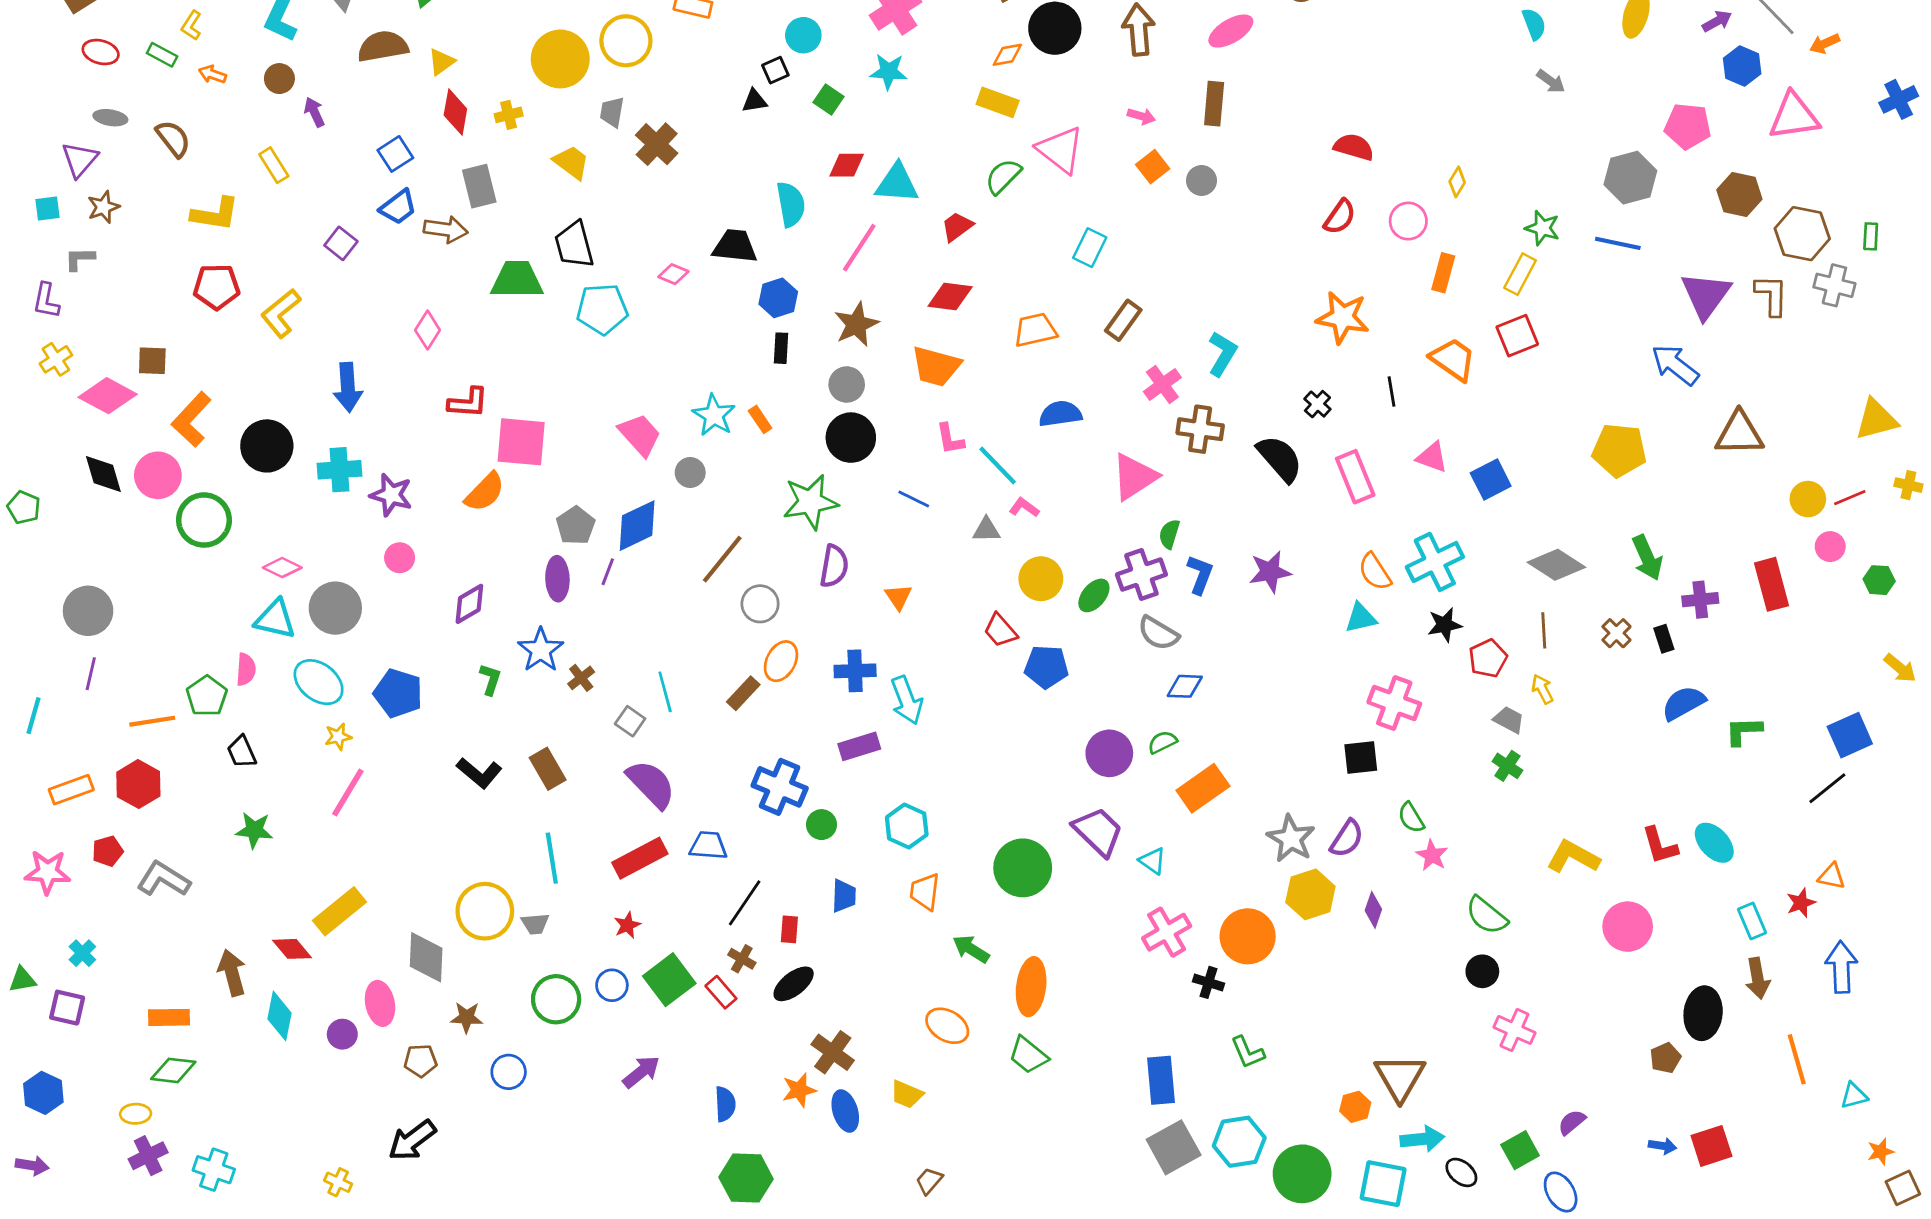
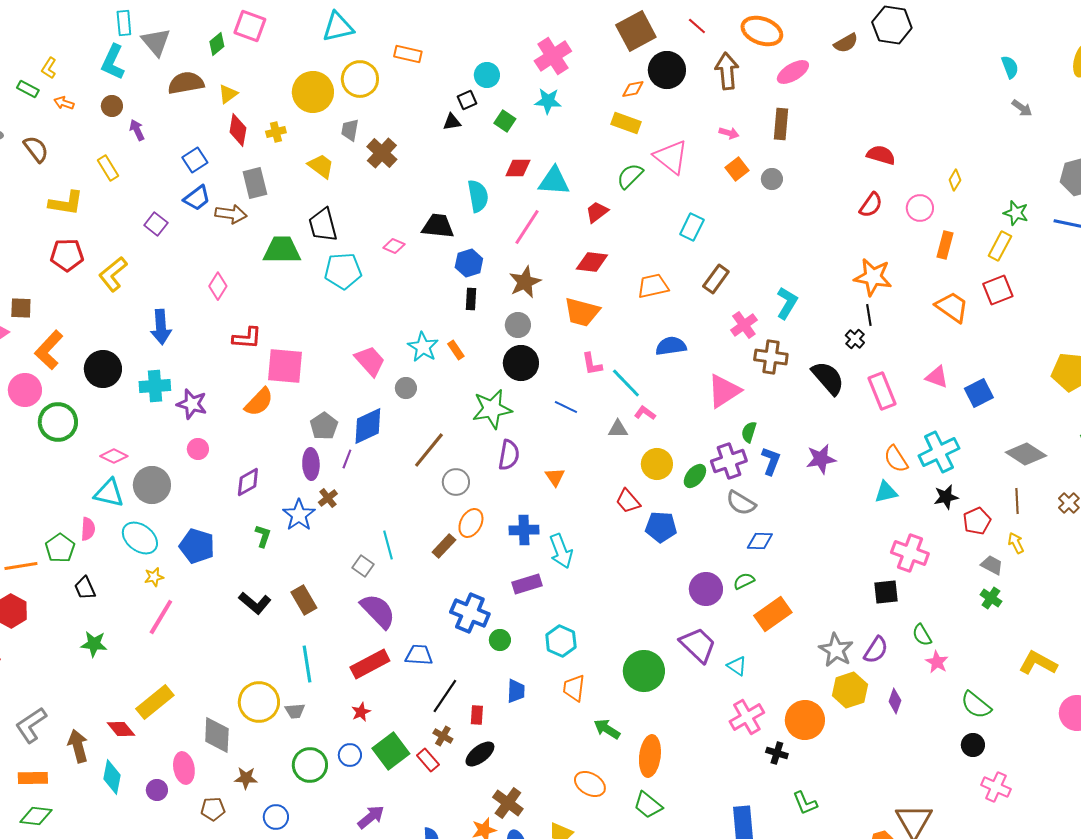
black line: (1392, 391) -> (869, 315), moved
brown cross: (581, 678) -> (328, 498), moved
gray L-shape: (163, 879) -> (31, 725), moved, turned -66

